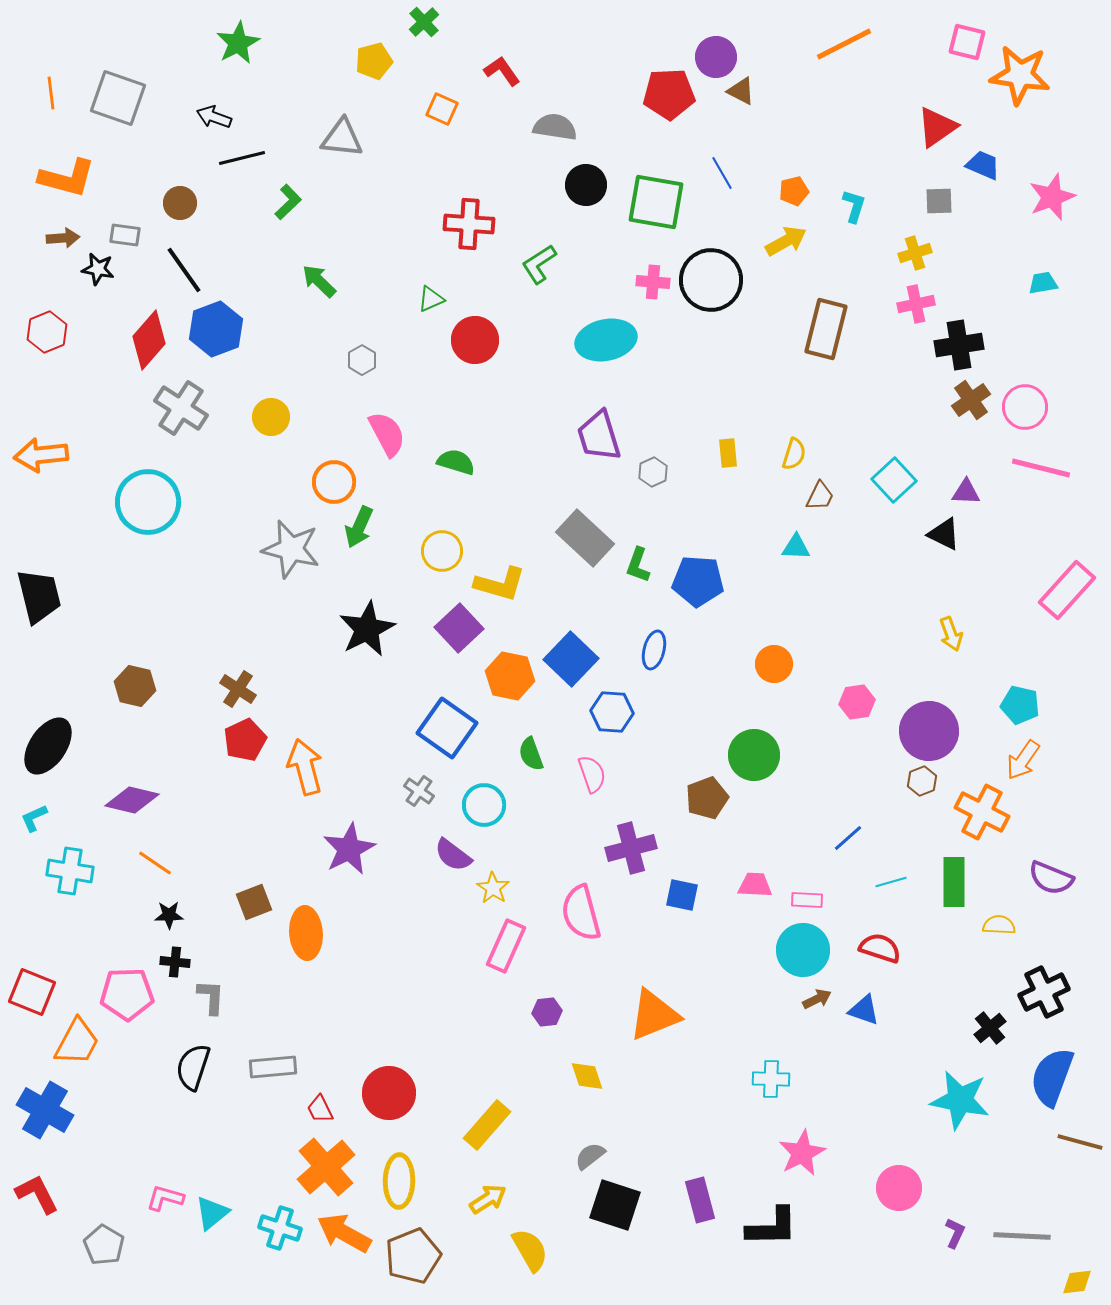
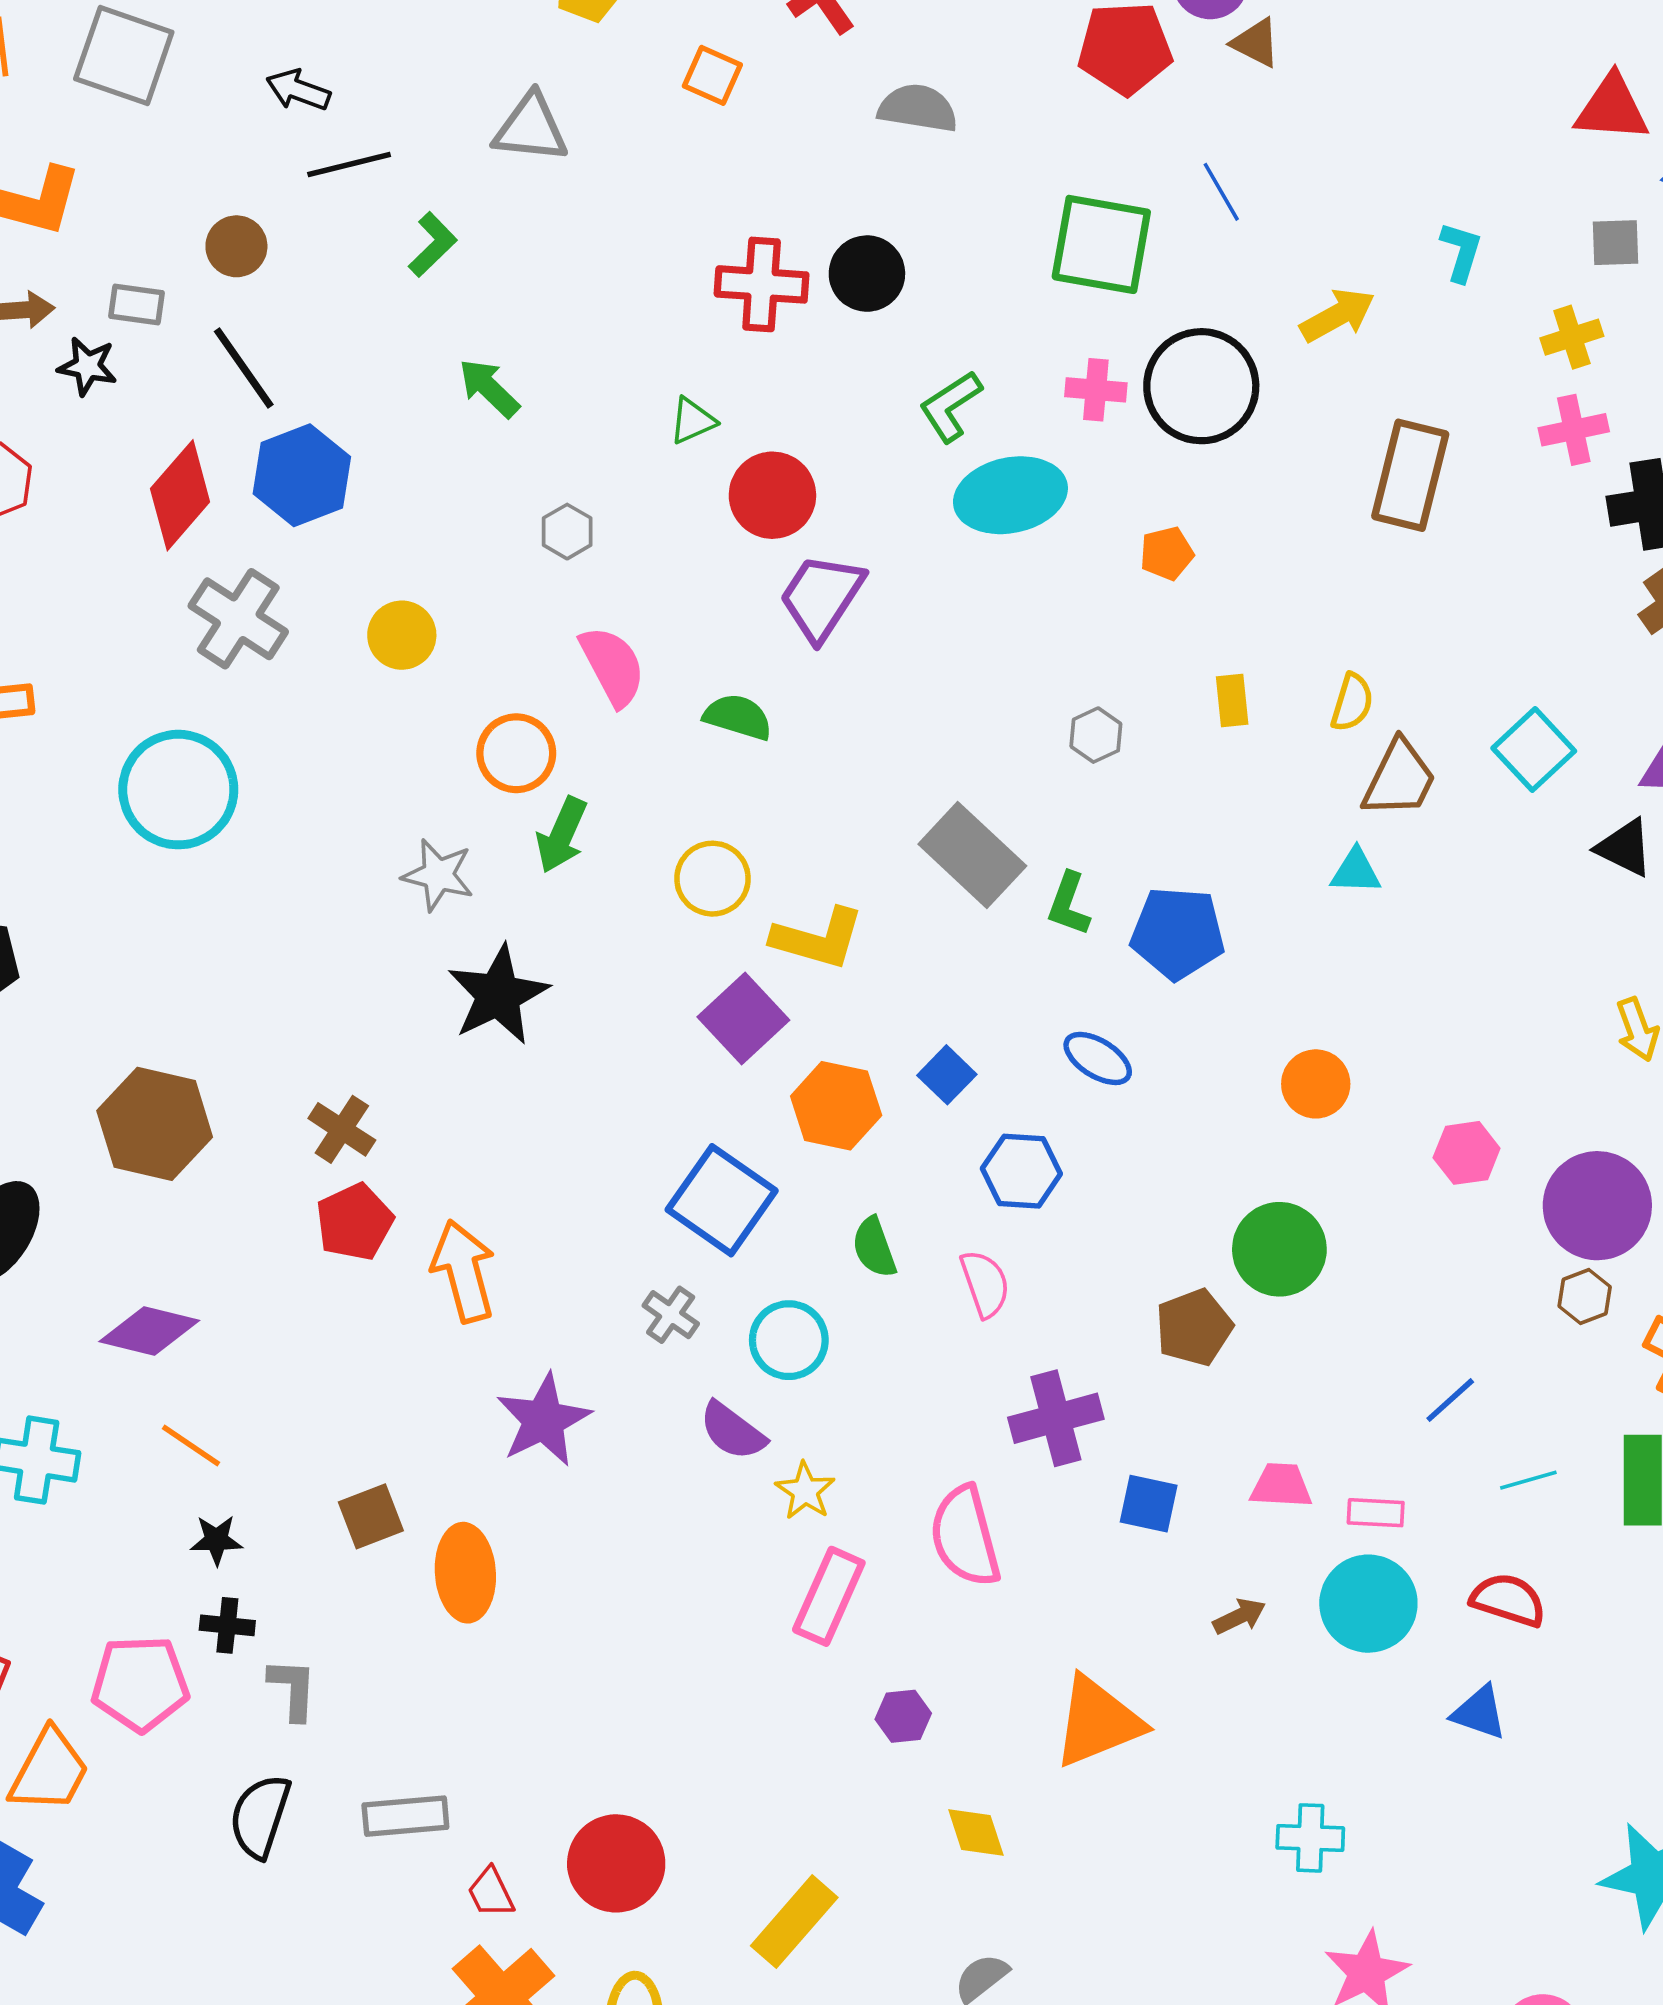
red triangle: (937, 127) -> (1612, 108), turned 39
black circle: (586, 185) -> (867, 274), moved
orange pentagon: (794, 191) -> (1167, 553), moved
green L-shape: (539, 264) -> (951, 406), moved
purple trapezoid: (599, 436) -> (822, 597), moved, turned 50
brown trapezoid: (820, 496) -> (1399, 779), size x1.5
gray star: (291, 549) -> (438, 875), size x0.7
black star: (367, 629) -> (498, 995), moved
blue ellipse: (654, 650) -> (1098, 1058), turned -72
blue square: (571, 659) -> (947, 1075), size x0.6
brown hexagon: (135, 686) -> (155, 1124), size x1.5
brown arrow: (817, 999) -> (1239, 1616), moved

